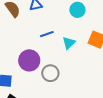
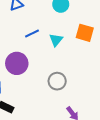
gray circle: (50, 73) -> (57, 81), moved

